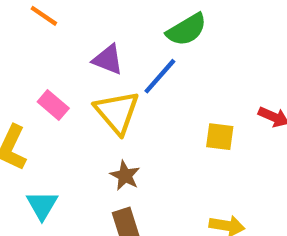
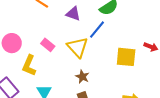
purple triangle: (108, 60) -> (73, 14), moved
yellow square: (220, 137) -> (126, 57), size x1.5

